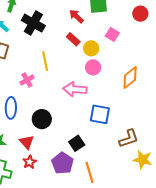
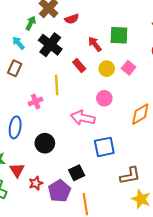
red rectangle: (73, 39) -> (79, 66), moved
yellow circle: (91, 48) -> (107, 69), moved
blue square: (100, 114) -> (104, 147), turned -30
red triangle: (27, 142) -> (17, 170), moved
red star: (30, 162) -> (36, 183), moved

